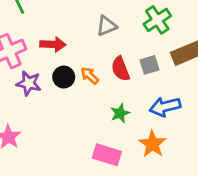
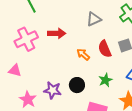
black circle: (64, 77) -> (77, 85), moved
purple star: (29, 83) -> (53, 90), moved

